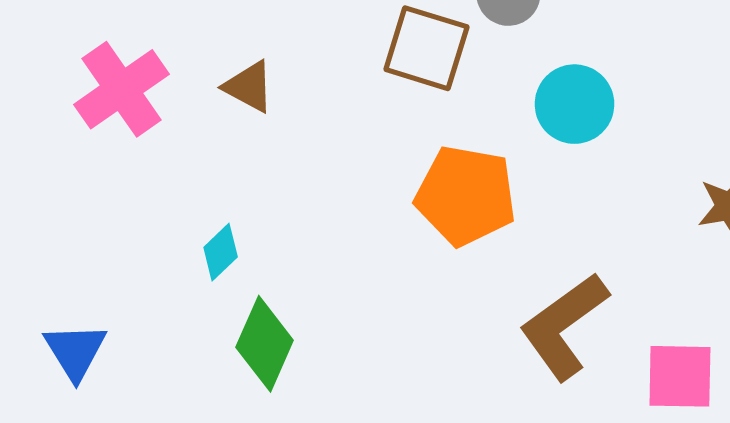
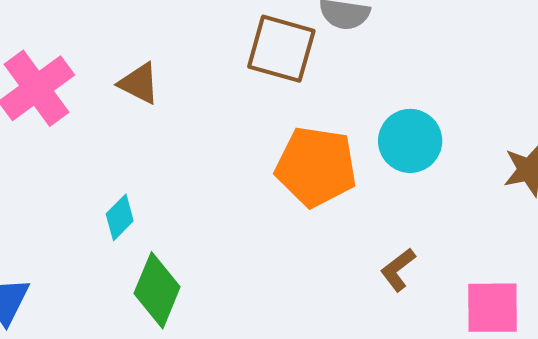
cyan circle: (575, 104) -> (410, 141), moved
brown L-shape: (564, 326) -> (398, 270), size x0.5

